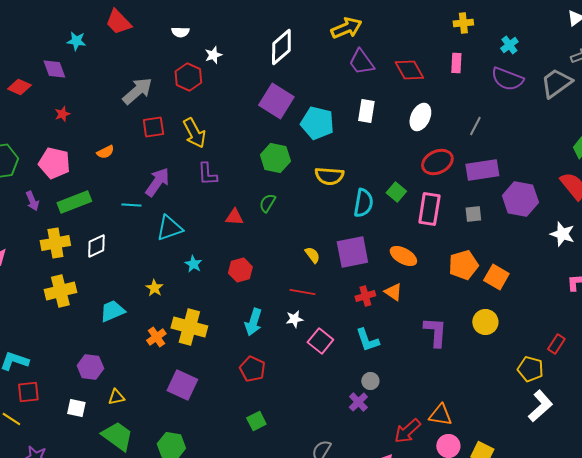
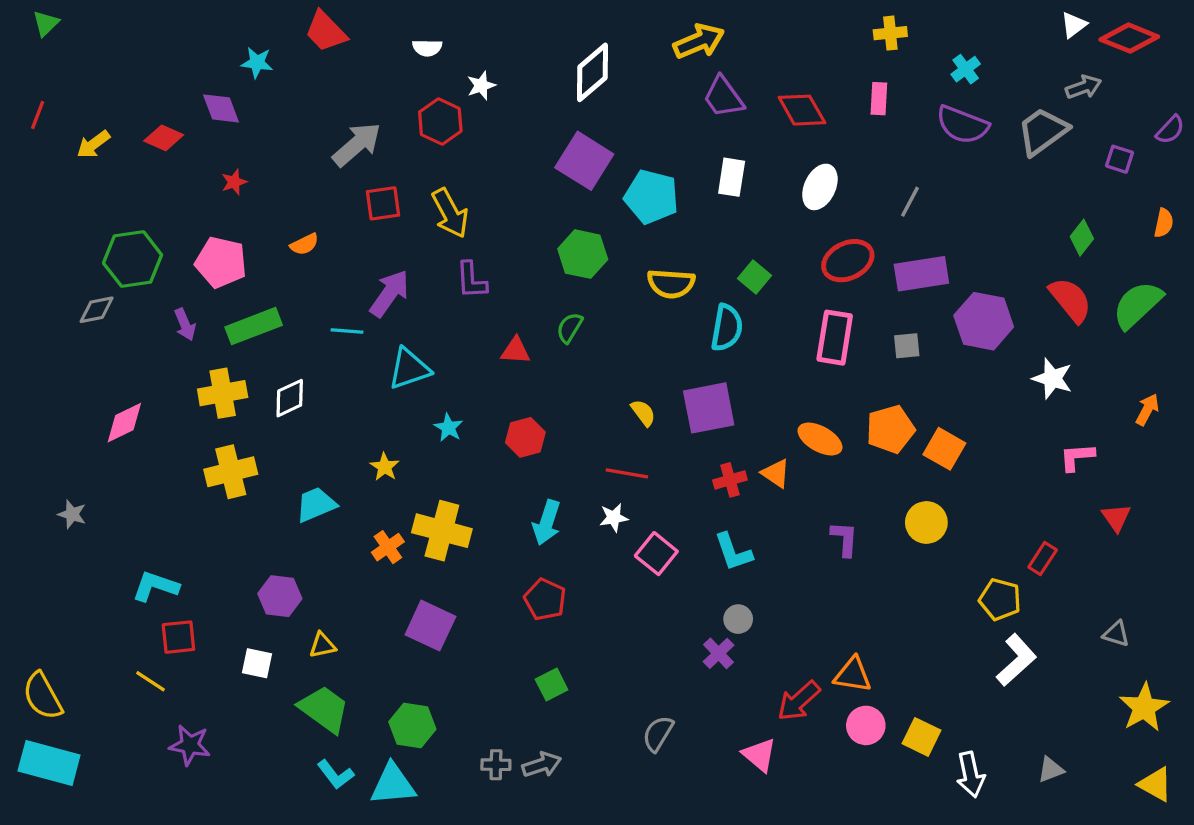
green square: (396, 192) -> (755, 277), moved
orange ellipse: (403, 256) -> (820, 439), moved
purple L-shape: (435, 332) -> (845, 539), size x0.7

